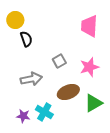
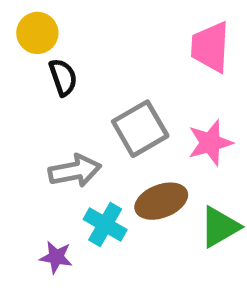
gray square: (59, 61) -> (140, 129), size x1.6
cyan cross: (44, 112) -> (105, 224), moved

